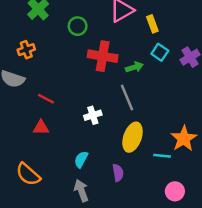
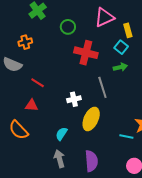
cyan square: (160, 52) -> (121, 47), moved
green arrow: (134, 67) -> (120, 67), moved
yellow ellipse: (133, 137) -> (91, 119), moved
purple semicircle: (118, 173) -> (91, 161), moved, size x1.5
orange semicircle: (28, 174) -> (19, 130), moved

